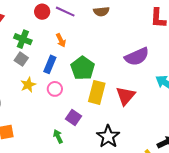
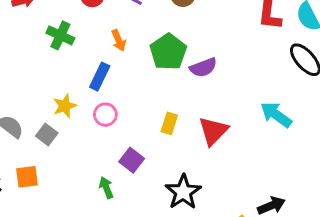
purple semicircle: (137, 57) -> (203, 67), moved, size x0.7
gray square: (21, 59) -> (47, 134), moved
green pentagon: (83, 68) -> (168, 52), moved
yellow rectangle: (97, 92) -> (169, 123), size x0.6

